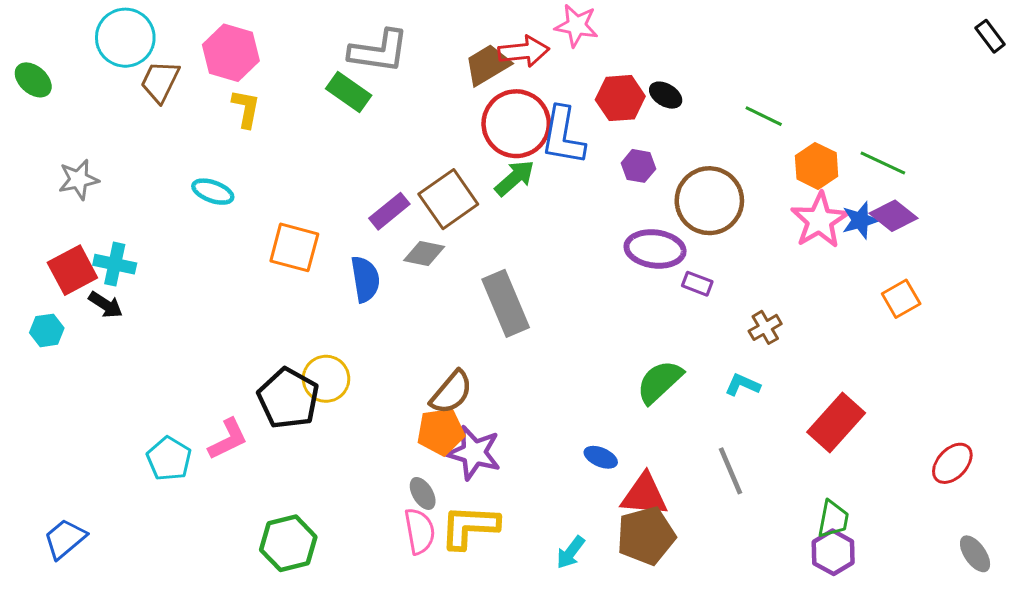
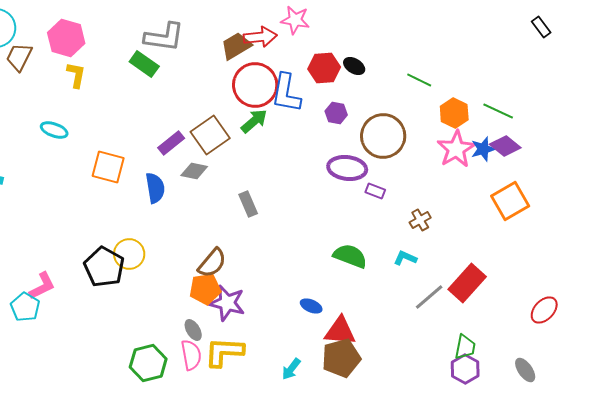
black rectangle: (990, 36) -> (541, 27), moved
orange square: (901, 299) -> (510, 201), size x1.5
gray rectangle: (506, 303) -> (248, 204), size x0.6
green semicircle: (660, 382) -> (350, 256), turned 64
pink L-shape: (228, 439) -> (42, 286), moved
gray line: (730, 471) -> (429, 297), moved, turned 72
green hexagon: (288, 543) -> (148, 363), moved
gray ellipse: (975, 554) -> (525, 370), moved

